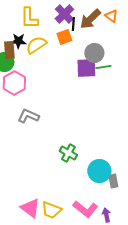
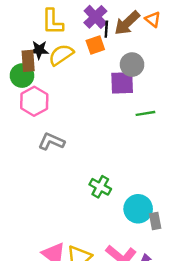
green line: (103, 67) -> (145, 113), moved

